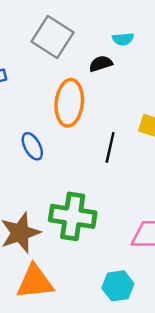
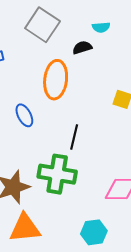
black line: (110, 147) -> (74, 137), moved

